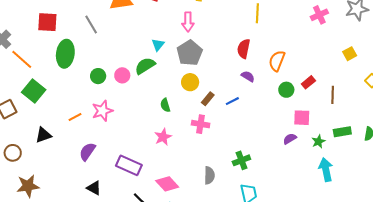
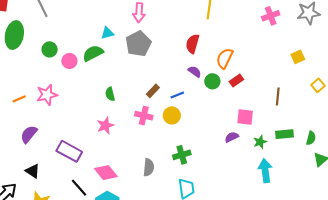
cyan triangle: (158, 45) -> (107, 33), turned 32
green circle: (98, 76) -> (50, 49), moved
yellow circle: (190, 82) -> (172, 115), moved
red rectangle: (308, 82) -> (236, 81), moved
green circle: (286, 90) -> (212, 81), moved

